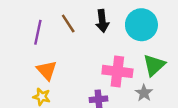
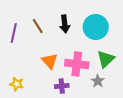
orange triangle: (47, 70) -> (50, 61), moved

